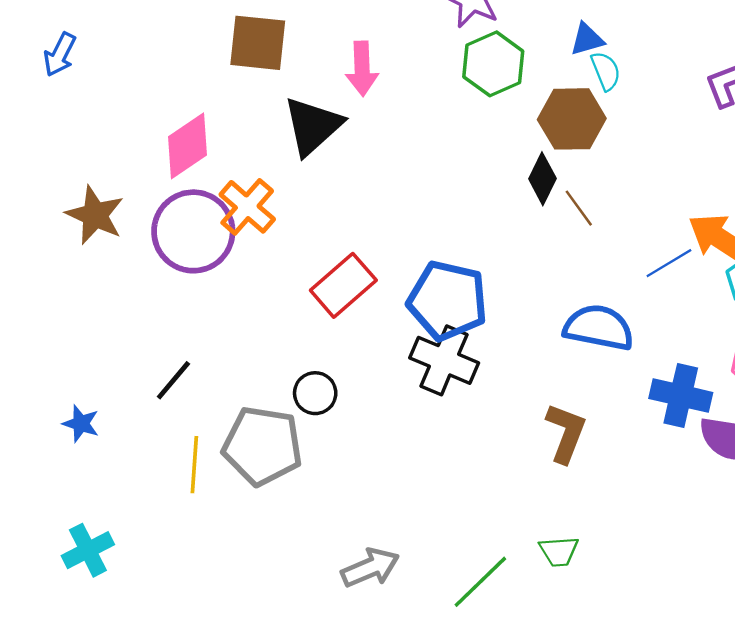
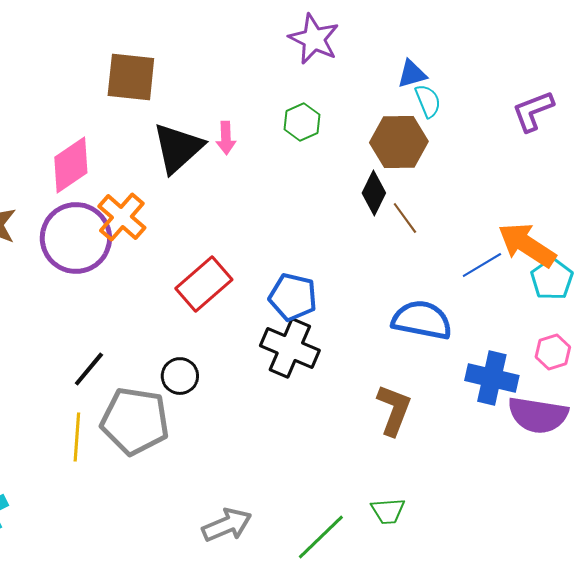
green hexagon: (493, 64) -> (302, 122), moved, size x0.7
pink arrow: (362, 69) -> (226, 138), moved, size x0.7
blue pentagon: (448, 301) -> (293, 297), size x0.7
black line: (173, 380) -> (89, 369), moved

